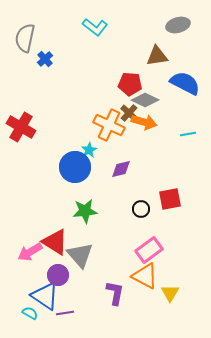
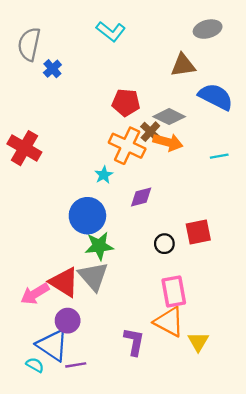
red pentagon: (130, 84) -> (126, 103), moved
blue circle: (75, 167) -> (87, 216), moved
pink rectangle: (149, 250) -> (174, 291), turned -64
gray triangle: (80, 255) -> (93, 276), moved

